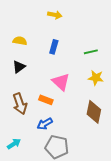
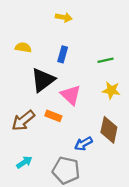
black triangle: (19, 67) -> (43, 80), moved, size x1.6
brown arrow: (20, 104) -> (23, 120), turned 70
blue arrow: (45, 124) -> (83, 144), moved
cyan arrow: (14, 144) -> (24, 162), moved

